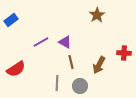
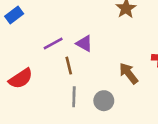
brown line: (71, 62) -> (69, 66), moved
brown arrow: (99, 65) -> (129, 73), turned 114

